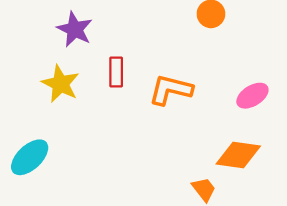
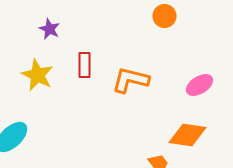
purple star: (75, 29) -> (49, 29), size x0.7

